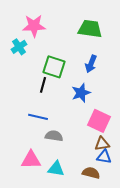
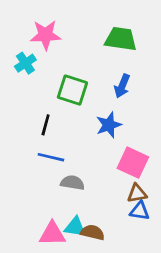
black line: (43, 85) -> (46, 125), moved
pink triangle: (31, 160) -> (52, 234), moved
brown semicircle: (91, 173) -> (93, 232), moved

